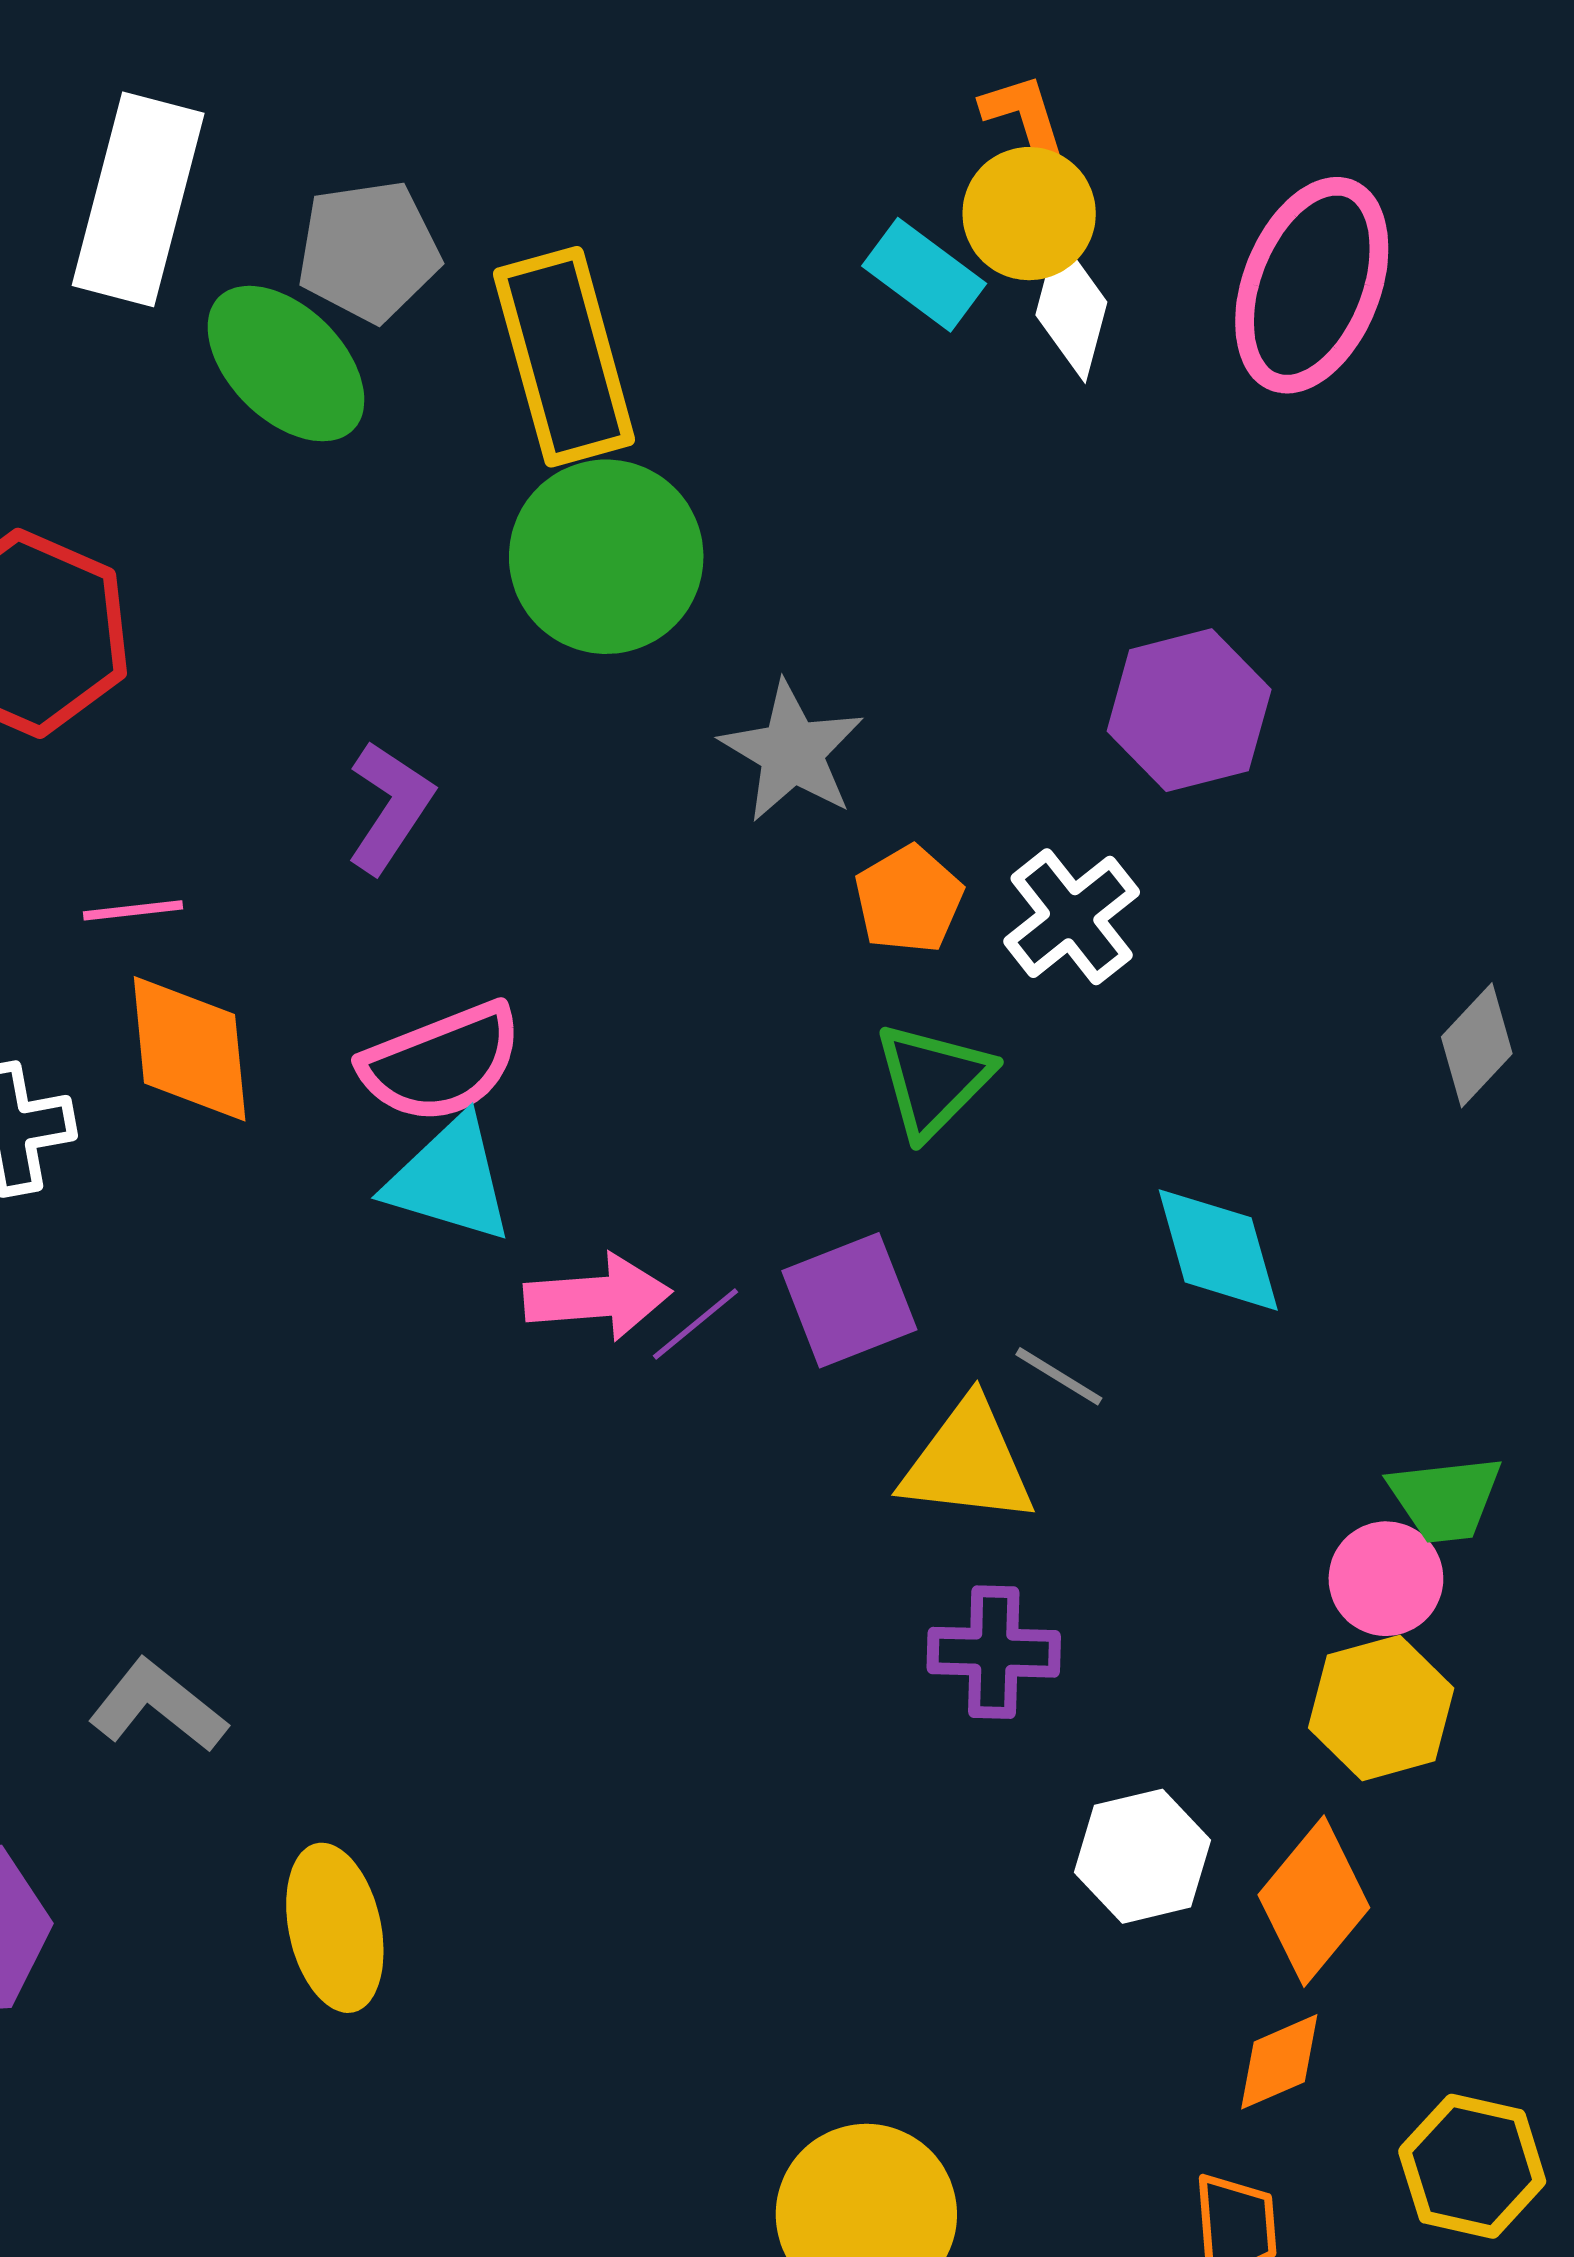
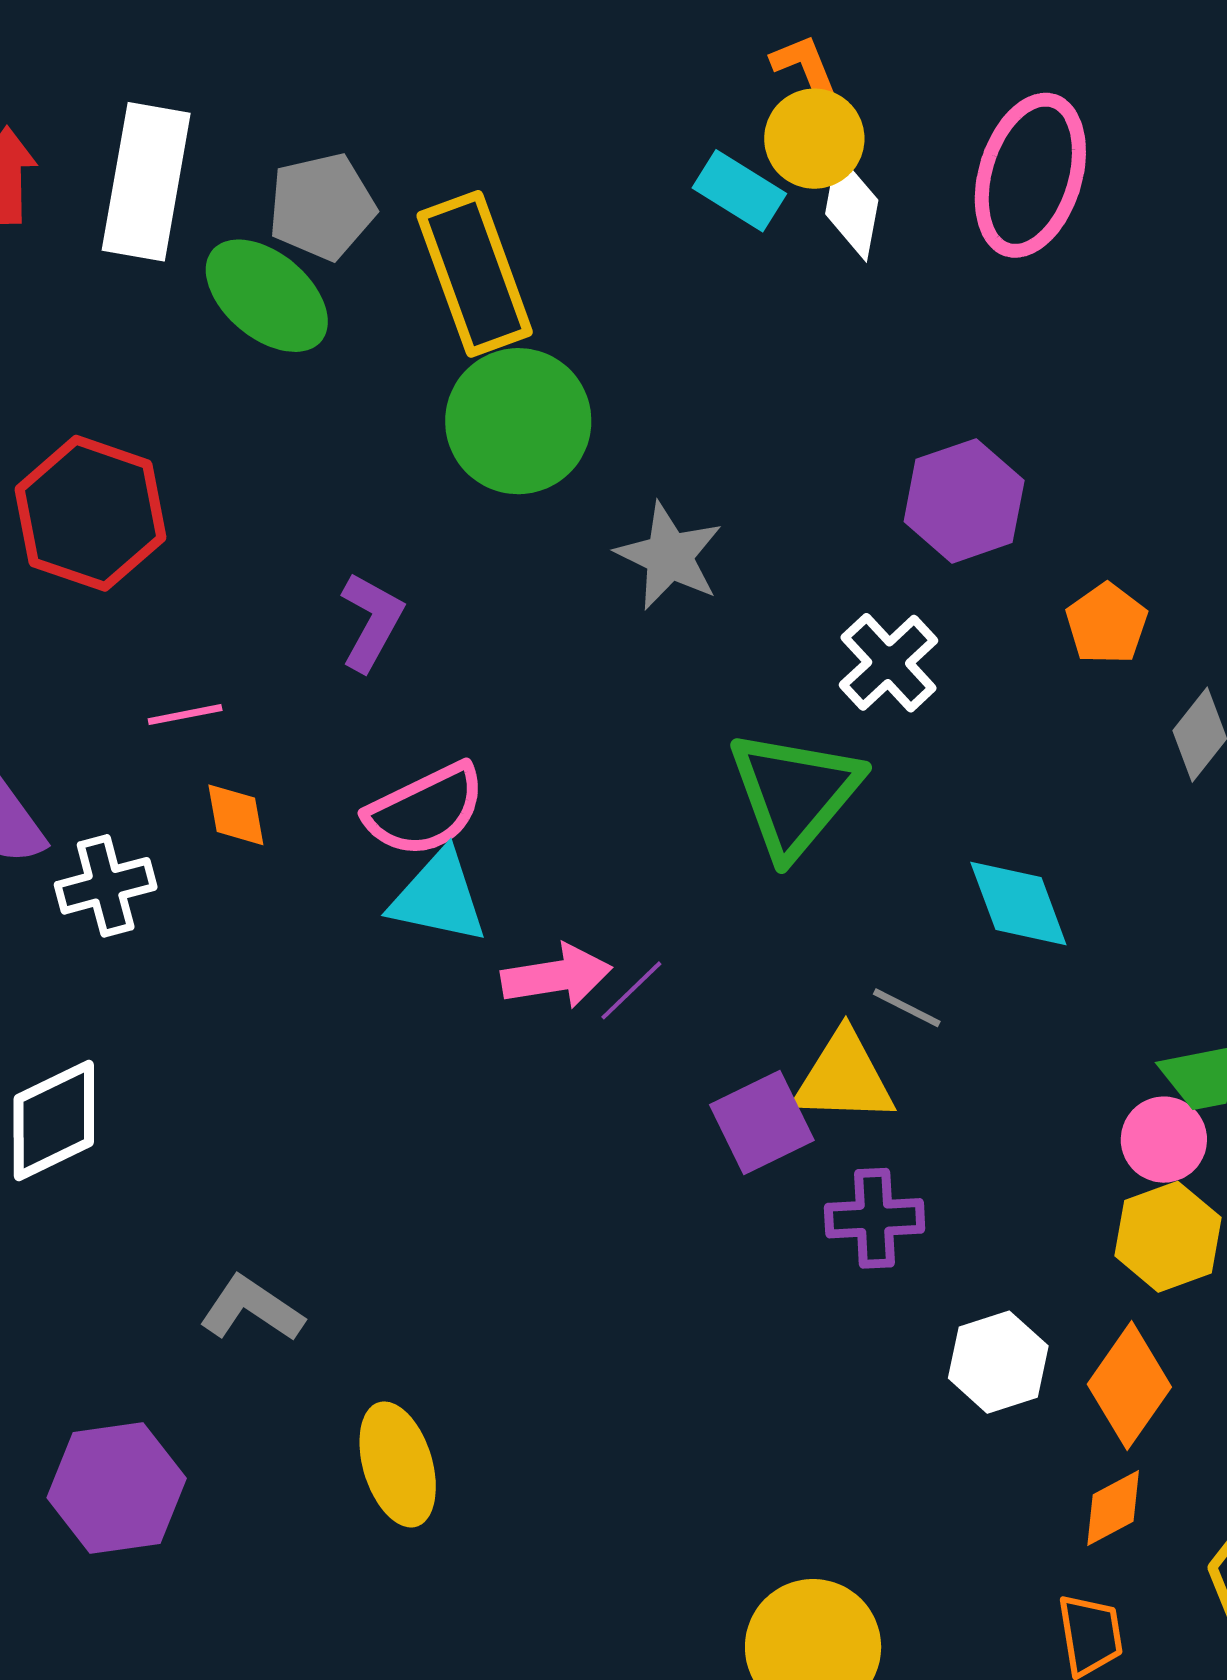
orange pentagon: (909, 899) -> (1107, 624), moved
orange diamond: (190, 1049) -> (236, 815), size x0.6
green triangle: (933, 1080) -> (795, 793), size x1.5
purple square: (849, 1300) -> (762, 1123), moved

